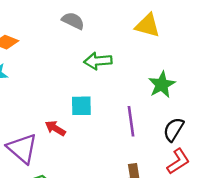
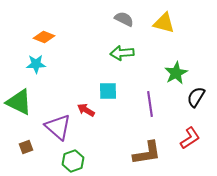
gray semicircle: (73, 21) -> (124, 19), moved
black semicircle: (174, 129) -> (196, 97), moved

